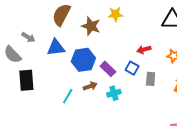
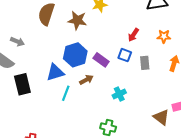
blue triangle: (56, 48) -> (55, 72), moved
red arrow: (144, 50) -> (133, 35), turned -32
cyan cross: (114, 93) -> (119, 94), moved

